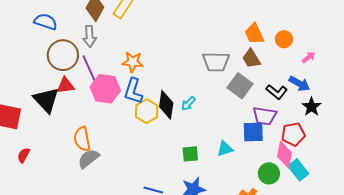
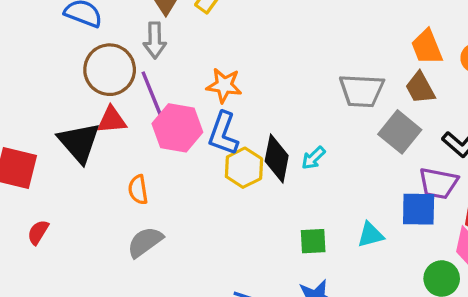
orange semicircle: (82, 139) -> (138, 190), moved, size x0.7

